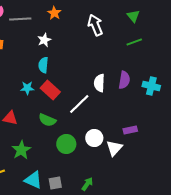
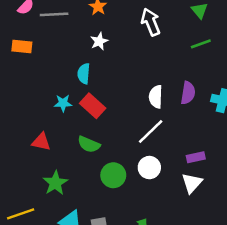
white star: (44, 40) -> (99, 41), moved
white line: (79, 104) -> (151, 131), moved
white triangle: (114, 148) -> (192, 183), moved

